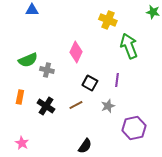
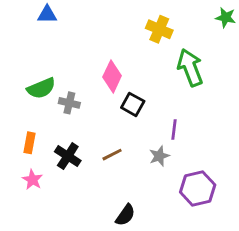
purple line: (117, 80) -> (174, 130), moved
black square: (90, 83) -> (133, 104), moved
pink star: (22, 143) -> (32, 180), moved

